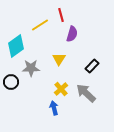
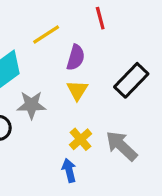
red line: (61, 15) -> (100, 18), moved
purple semicircle: (72, 34) -> (76, 57), moved
black rectangle: (92, 66) -> (131, 80), moved, size x1.5

